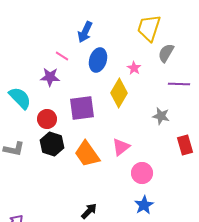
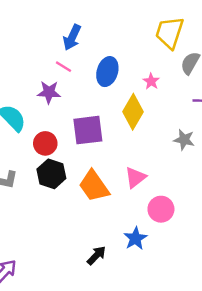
blue arrow: (85, 32) -> (72, 37), moved
blue star: (144, 205) -> (135, 238), moved

